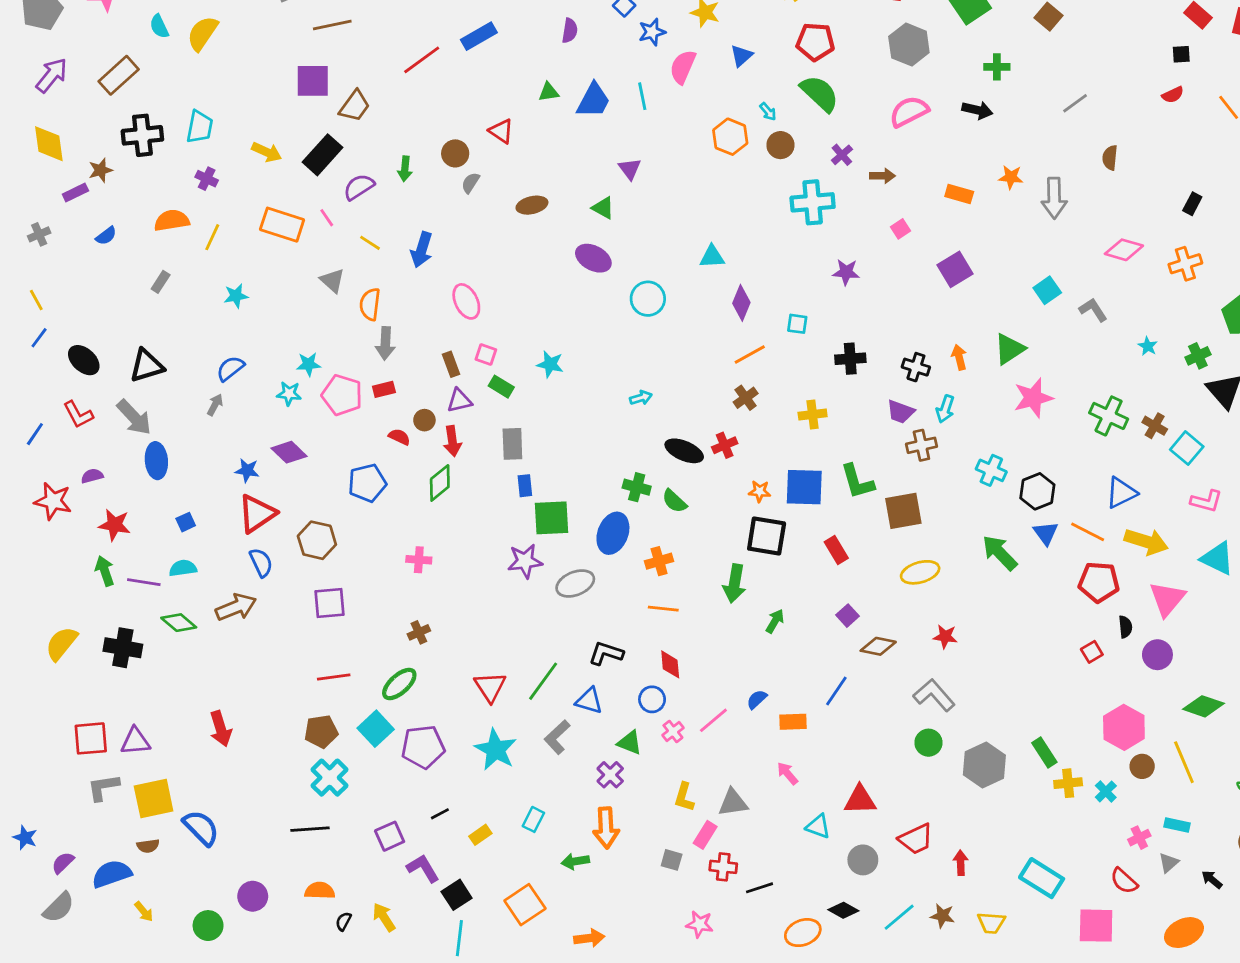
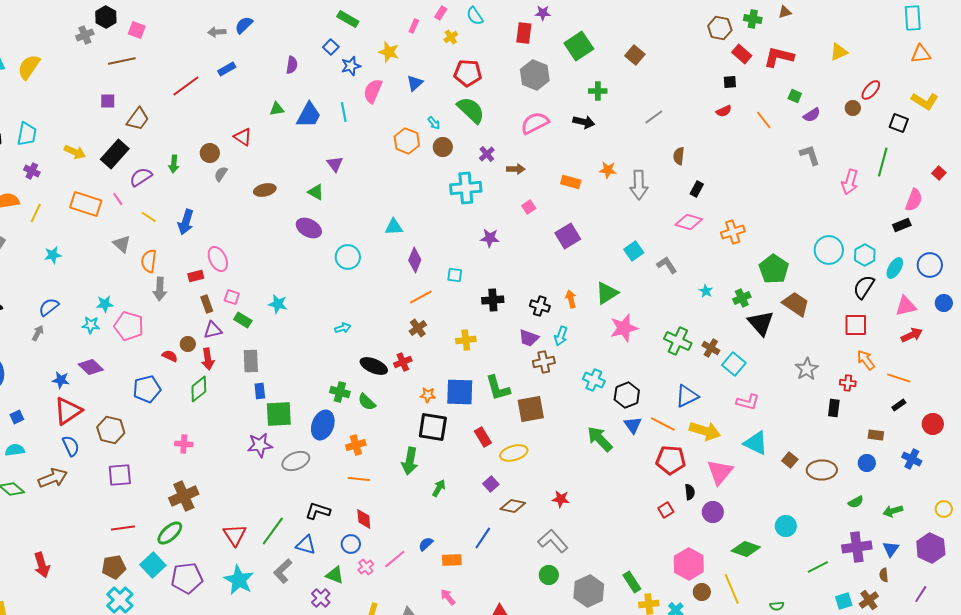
blue rectangle: (479, 36) -> (227, 69), size x0.7
purple square: (313, 81) -> (108, 101), size x0.6
black rectangle: (1192, 204) -> (697, 189), moved
red rectangle: (384, 389) -> (196, 276), moved
yellow ellipse: (920, 572) -> (514, 453), moved
brown cross: (419, 632) -> (184, 496), size x1.8

